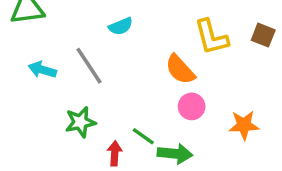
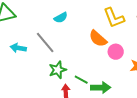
pink circle: (192, 106) -> (116, 52), moved
green star: (80, 122) -> (58, 70), moved

